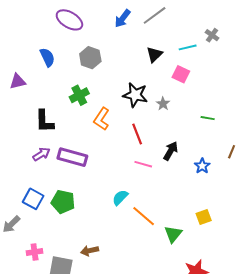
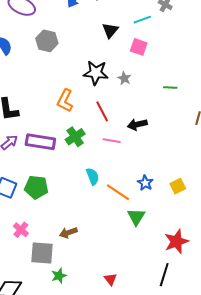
green cross: (79, 95) -> (75, 137), moved
black arrow: (171, 151) -> (137, 124), turned -126
blue star: (202, 166) -> (145, 183), moved
cyan semicircle: (120, 198) -> (93, 176), turned 120
green triangle: (173, 234) -> (136, 217), moved
pink cross: (35, 252) -> (21, 230), moved, turned -35

